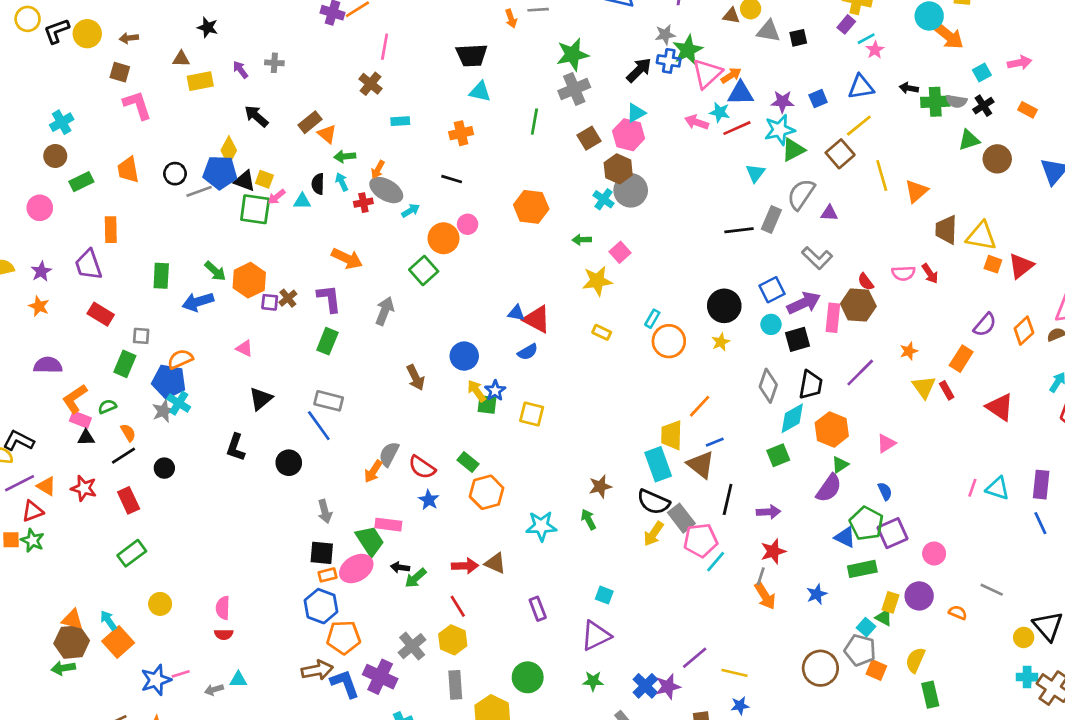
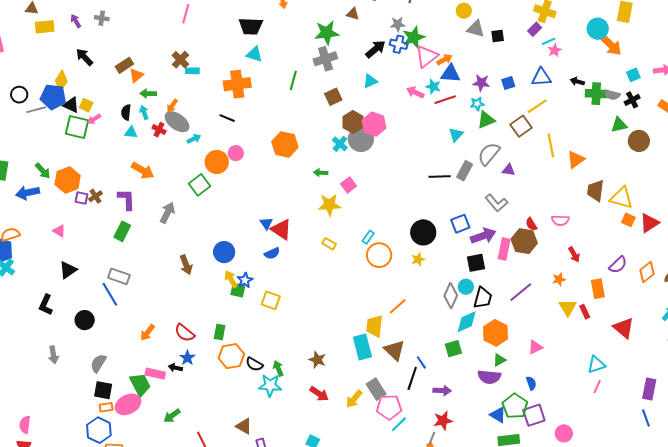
brown triangle: (731, 16) -> (353, 14), moved
brown cross: (370, 84) -> (180, 60), moved
cyan star: (780, 130) -> (477, 104), size x0.6
orange cross: (461, 133) -> (237, 84), size x1.5
orange triangle: (327, 134) -> (136, 75), turned 35
pink hexagon: (629, 135) -> (374, 124), moved
cyan triangle: (302, 201) -> (131, 132), moved
red cross: (363, 203) -> (159, 130), turned 32
red arrow: (930, 274) -> (574, 254), moved
blue triangle: (516, 313) -> (266, 223), turned 40
cyan circle: (771, 324) -> (466, 287), moved
orange rectangle: (961, 359) -> (598, 289), turned -48
blue line: (715, 442) -> (421, 362), moved, turned 72
gray semicircle: (389, 454) -> (98, 363), moved
green rectangle: (468, 462) -> (220, 332), turned 56
brown star: (600, 486) -> (317, 360), turned 30
purple semicircle: (829, 488) -> (489, 377), turned 55
cyan triangle: (998, 488) -> (596, 365), moved, turned -42
black semicircle: (653, 502) -> (254, 364), moved, size x0.7
gray arrow: (325, 511) -> (53, 355), moved
green arrow: (588, 519) -> (278, 368), moved
brown triangle: (495, 563) -> (244, 426), moved
red arrow: (465, 566) -> (319, 394), moved, turned 30
black arrow: (400, 567) -> (175, 368), moved

